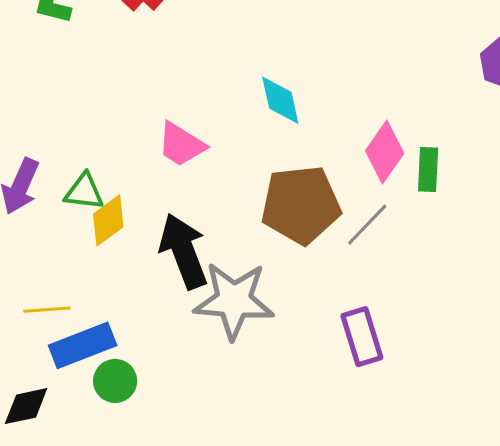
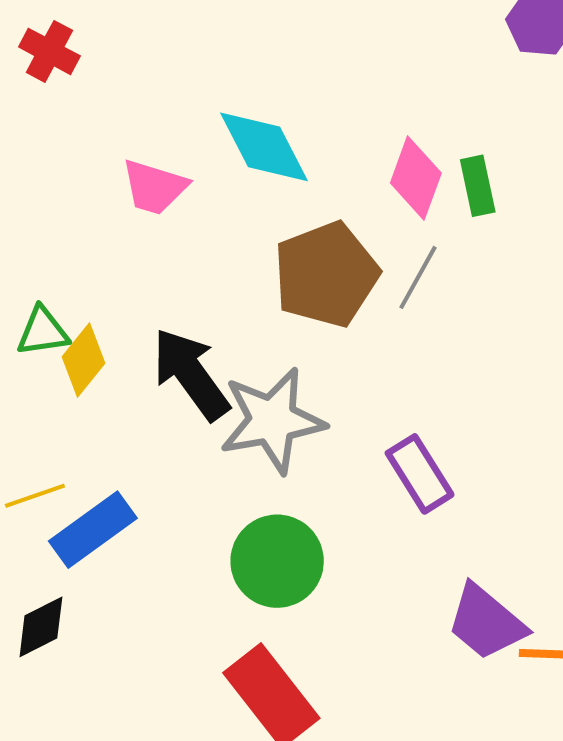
cyan diamond: (280, 100) -> (264, 147), size x1.4
pink trapezoid: (181, 144) -> (155, 187), moved
purple rectangle: (362, 337) -> (420, 474), moved
green circle: (115, 381) -> (277, 561), moved, size x1.6

